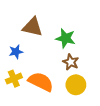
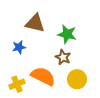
brown star: (71, 62) -> (63, 57), moved
yellow cross: (14, 79) -> (17, 84), moved

